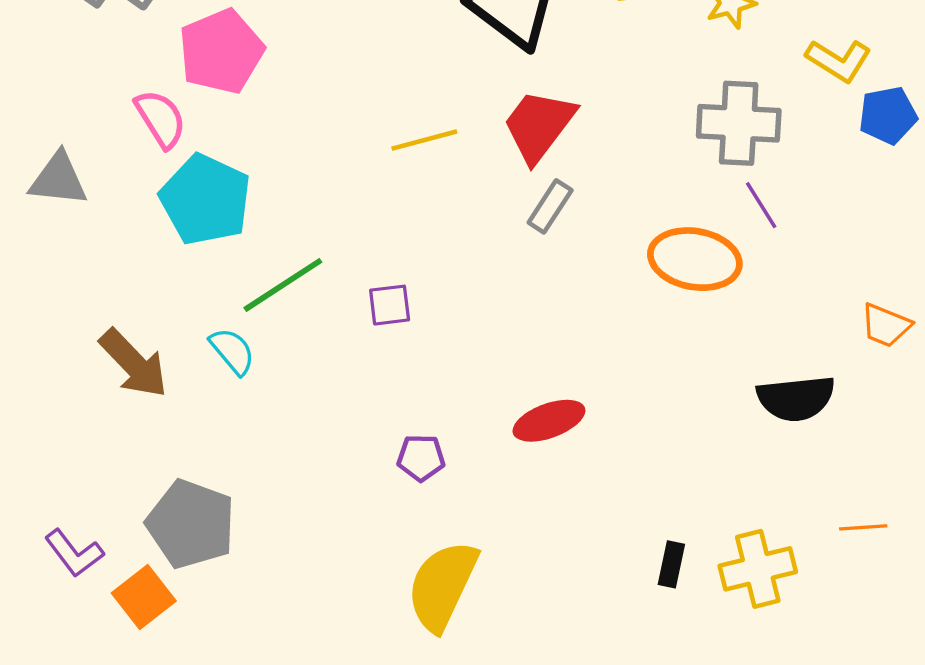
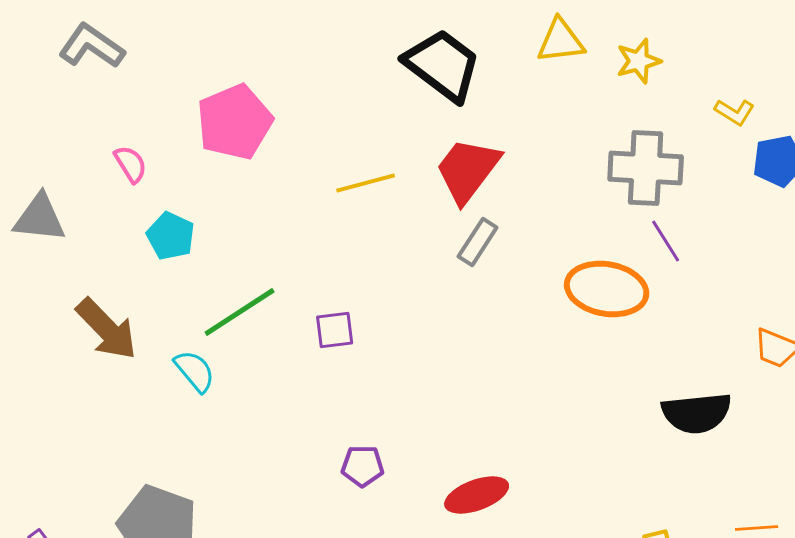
pink pentagon: (221, 51) -> (235, 122), moved
yellow L-shape: (839, 60) -> (735, 112), size x0.7
pink semicircle: (161, 119) -> (131, 164), size x0.7
cyan pentagon: (205, 200) -> (171, 236), size x0.6
brown arrow: (134, 363) -> (107, 329), moved
red ellipse: (549, 421) -> (477, 495), moved

